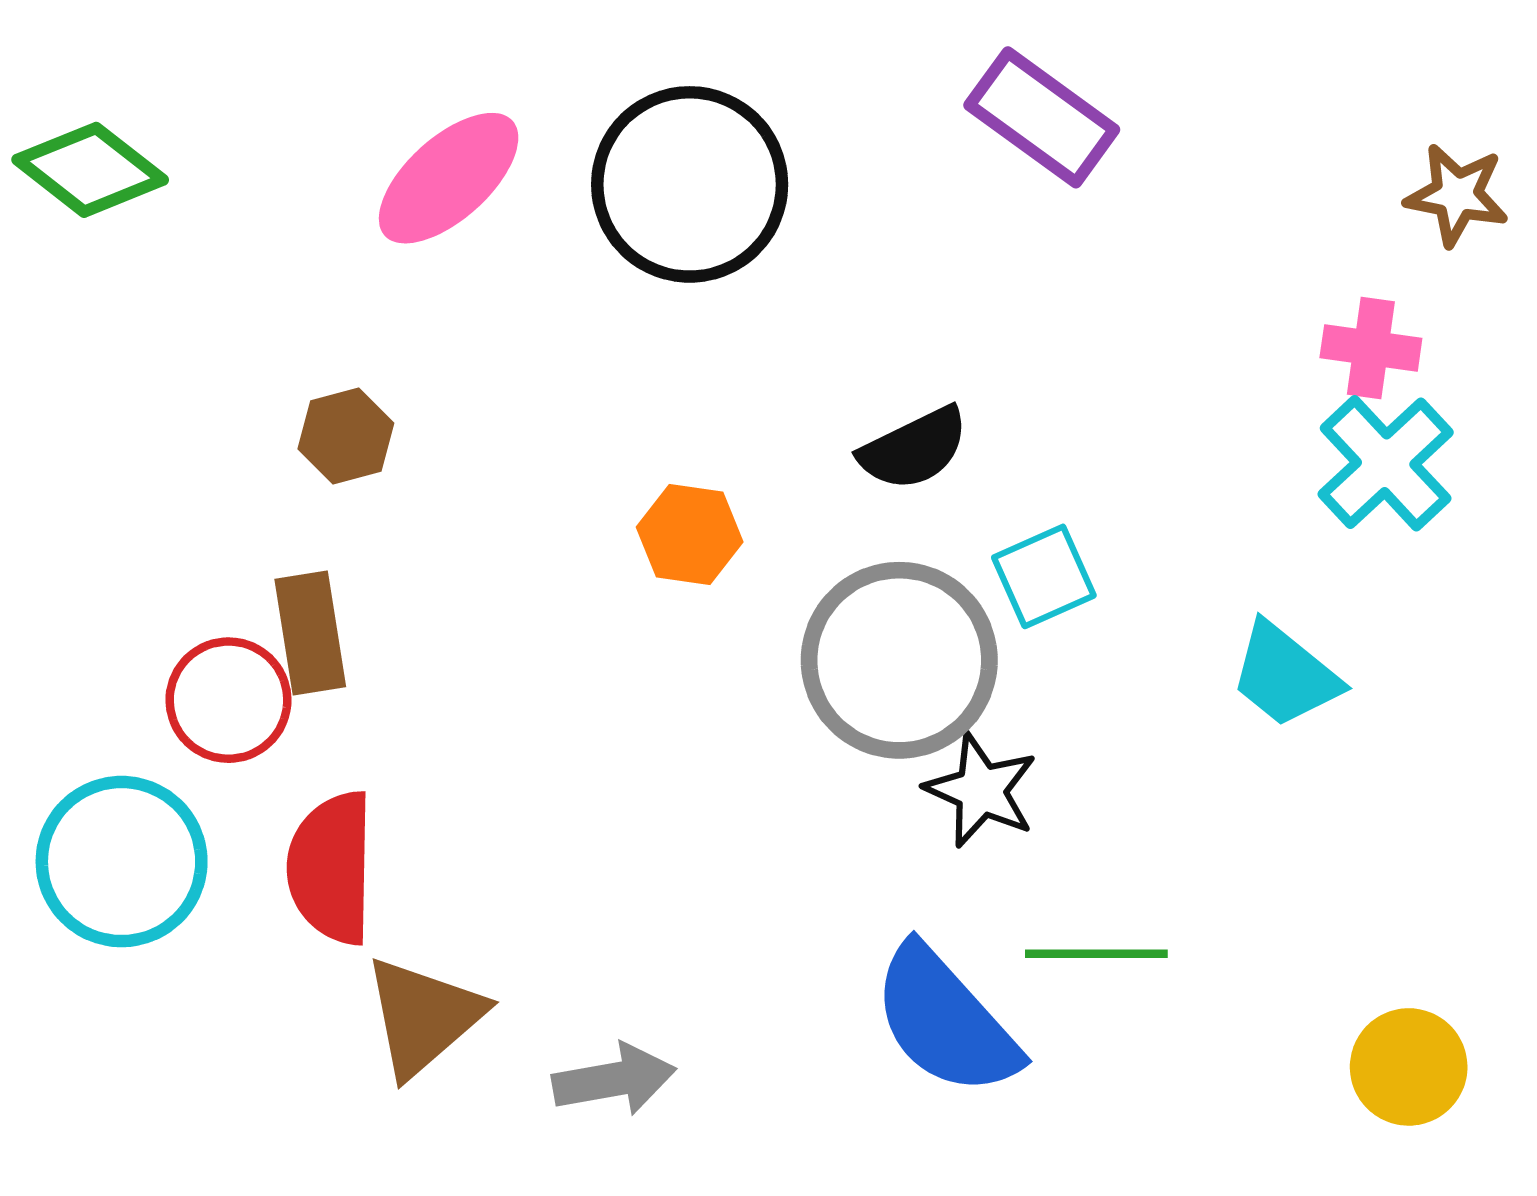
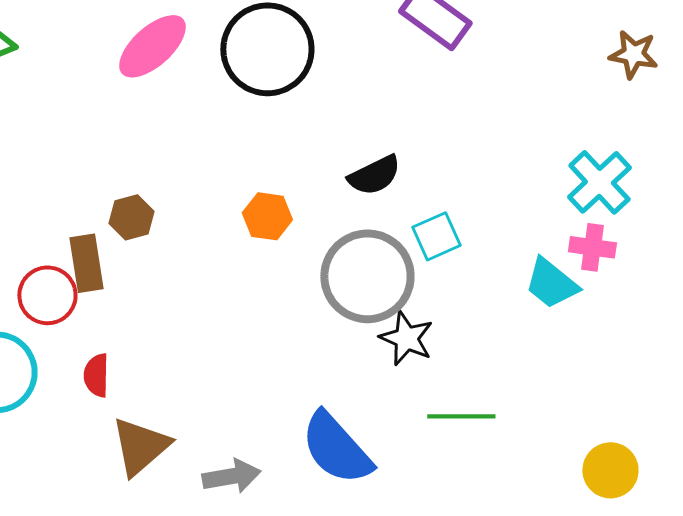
pink cross: (1371, 348) -> (592, 247), moved
brown hexagon: (346, 436) -> (131, 217), moved
red semicircle: (331, 868) -> (96, 375), size x0.6
blue semicircle: (945, 1021) -> (336, 448), moved

